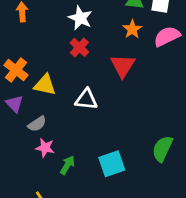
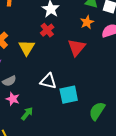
yellow triangle: (45, 85) -> (27, 48), moved, turned 42
white triangle: (86, 99) -> (48, 81), moved
cyan square: (112, 164) -> (69, 95), moved

